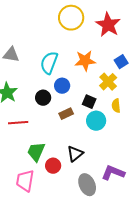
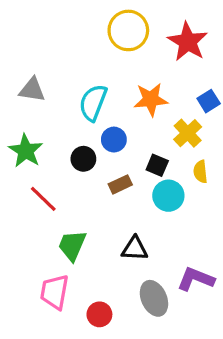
red line: (18, 123) -> (43, 199), turned 48
black triangle: (75, 154) -> (135, 249), turned 42
red circle: (53, 166) -> (99, 314), moved

